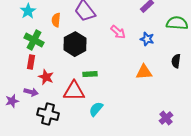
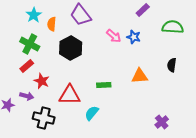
cyan star: (28, 11) -> (34, 15), moved
blue star: (147, 39) -> (134, 37), moved
red rectangle: (31, 62) -> (27, 66), turned 40
green rectangle: (90, 74) -> (104, 85), moved

